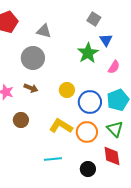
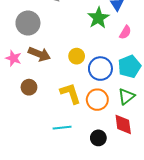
gray circle: (33, 58) -> (28, 23), moved
brown arrow: (31, 88) -> (39, 54), size x1.5
yellow L-shape: (61, 126) -> (70, 93), turned 40
green triangle: (115, 129) -> (126, 97), turned 36

